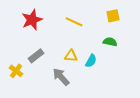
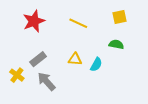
gray arrow: (61, 77) -> (47, 81), moved

